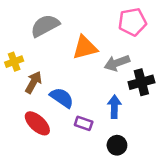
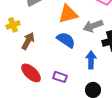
blue semicircle: (62, 98) -> (66, 40), moved
purple rectangle: (84, 123) -> (60, 77), moved

